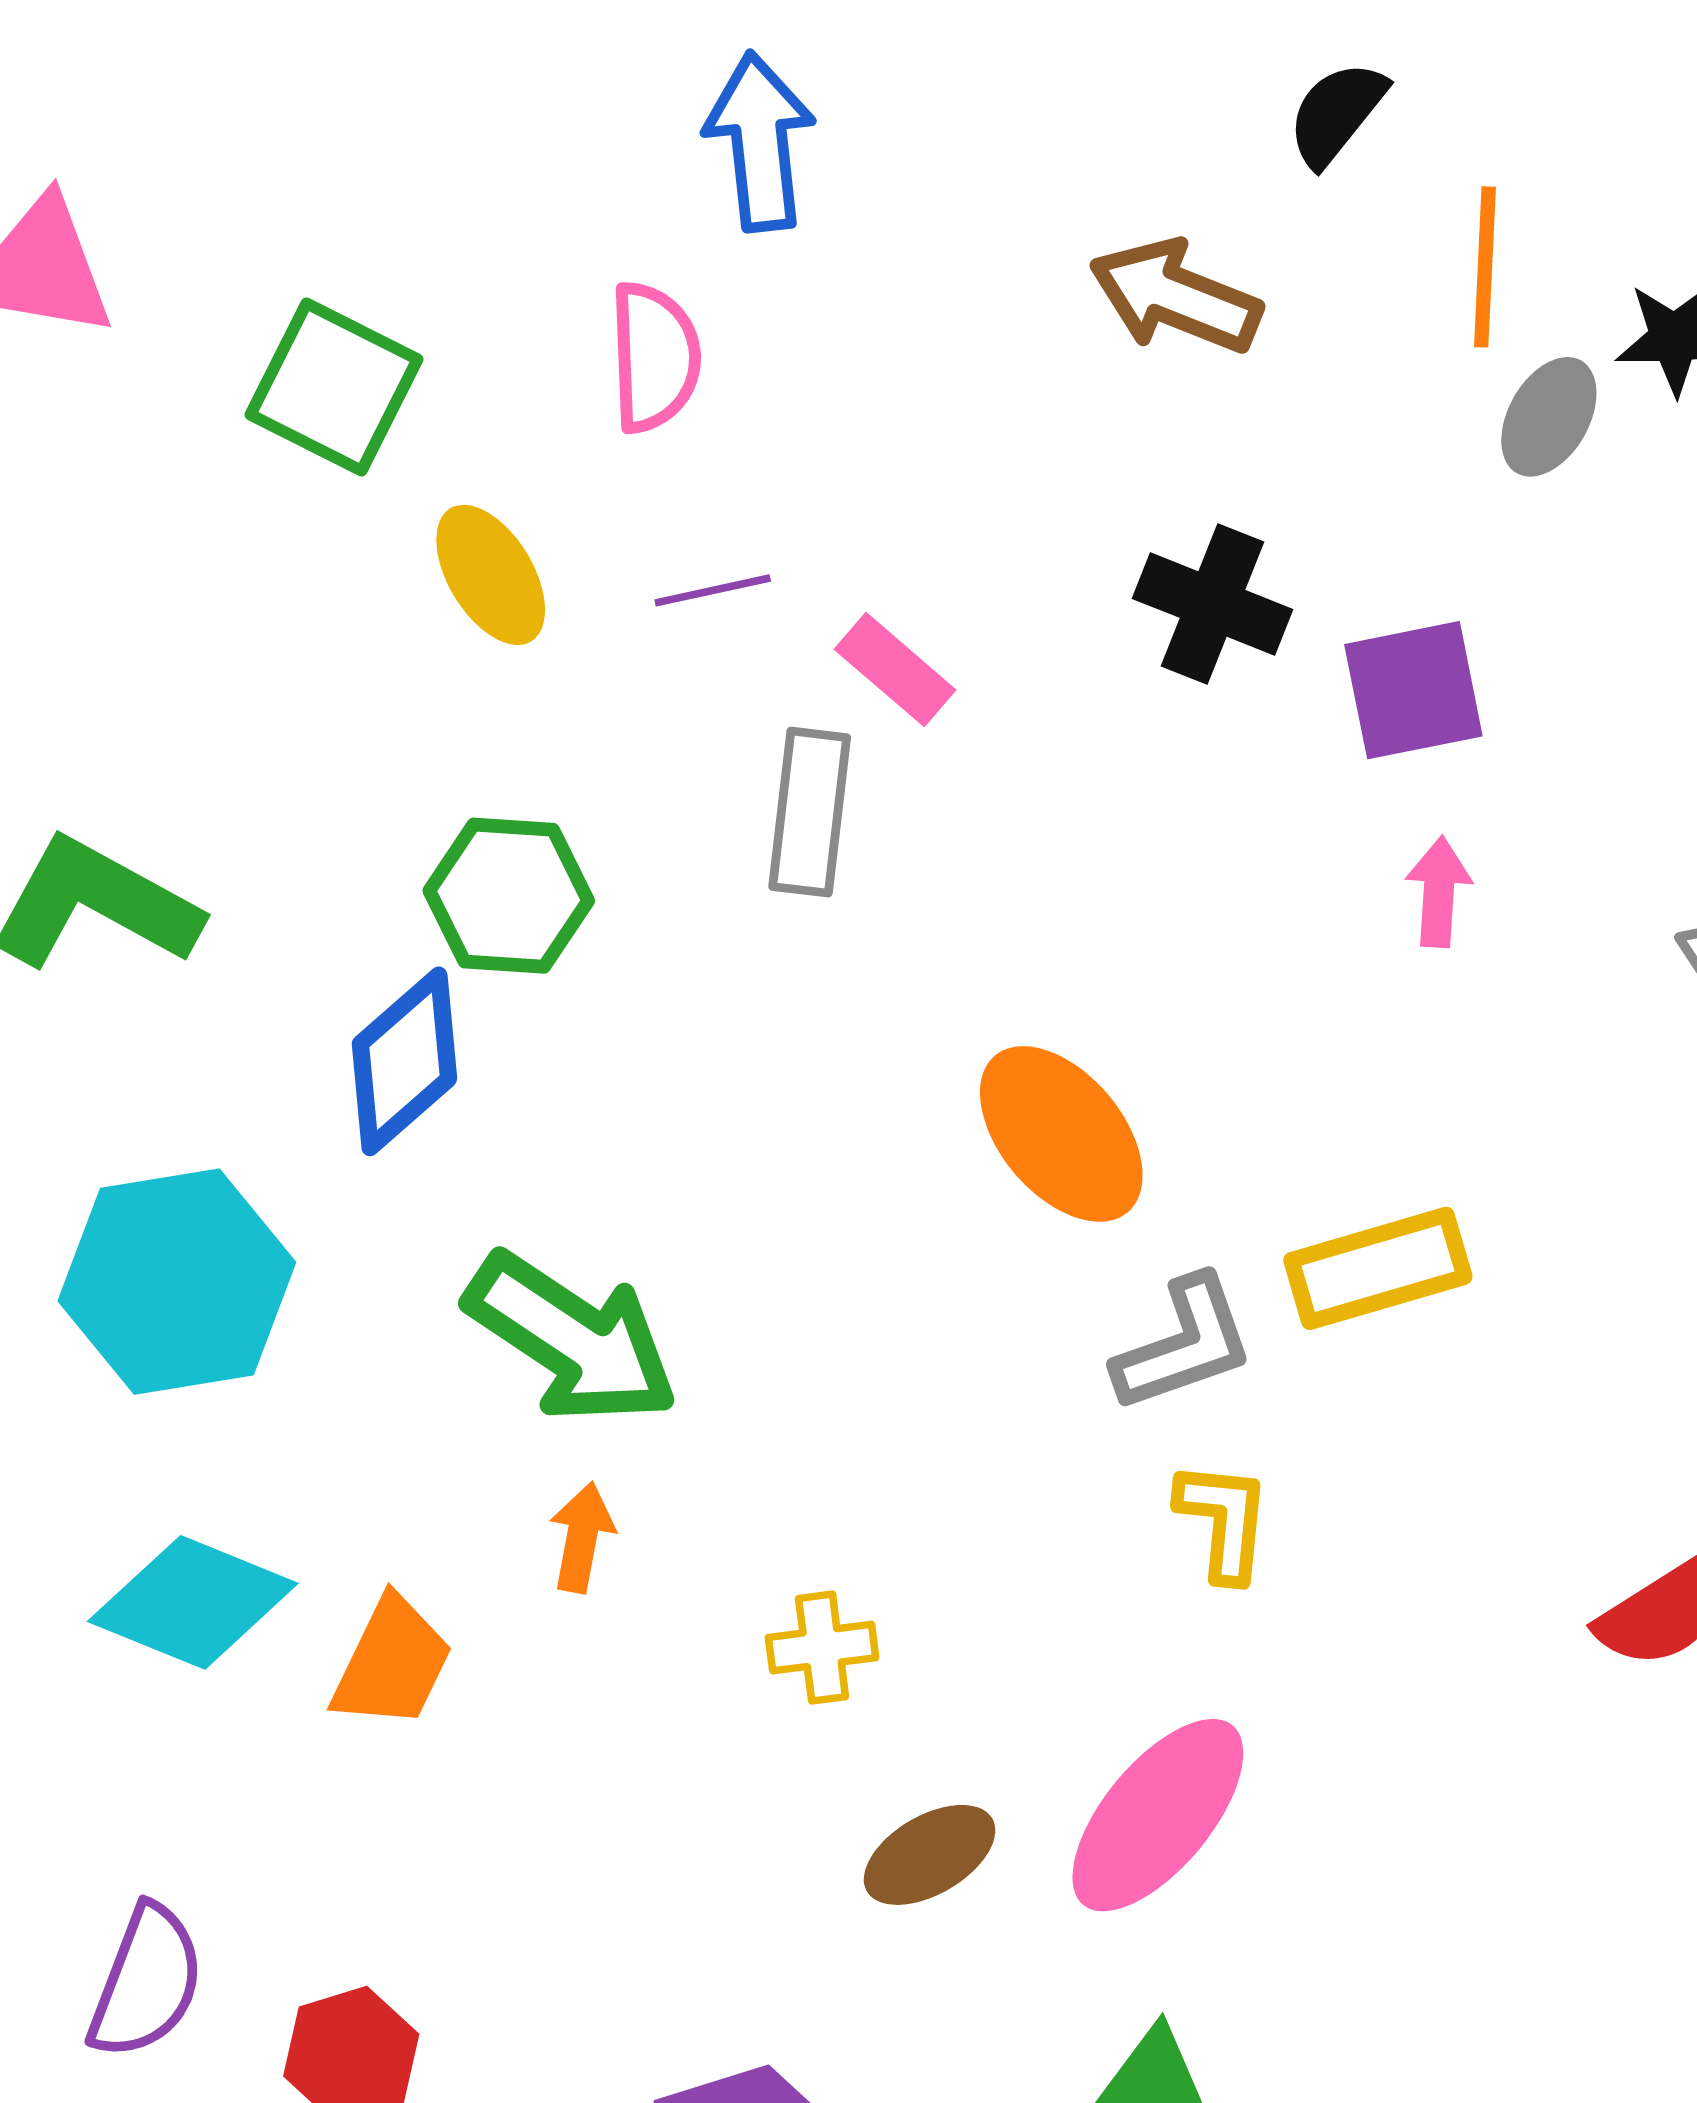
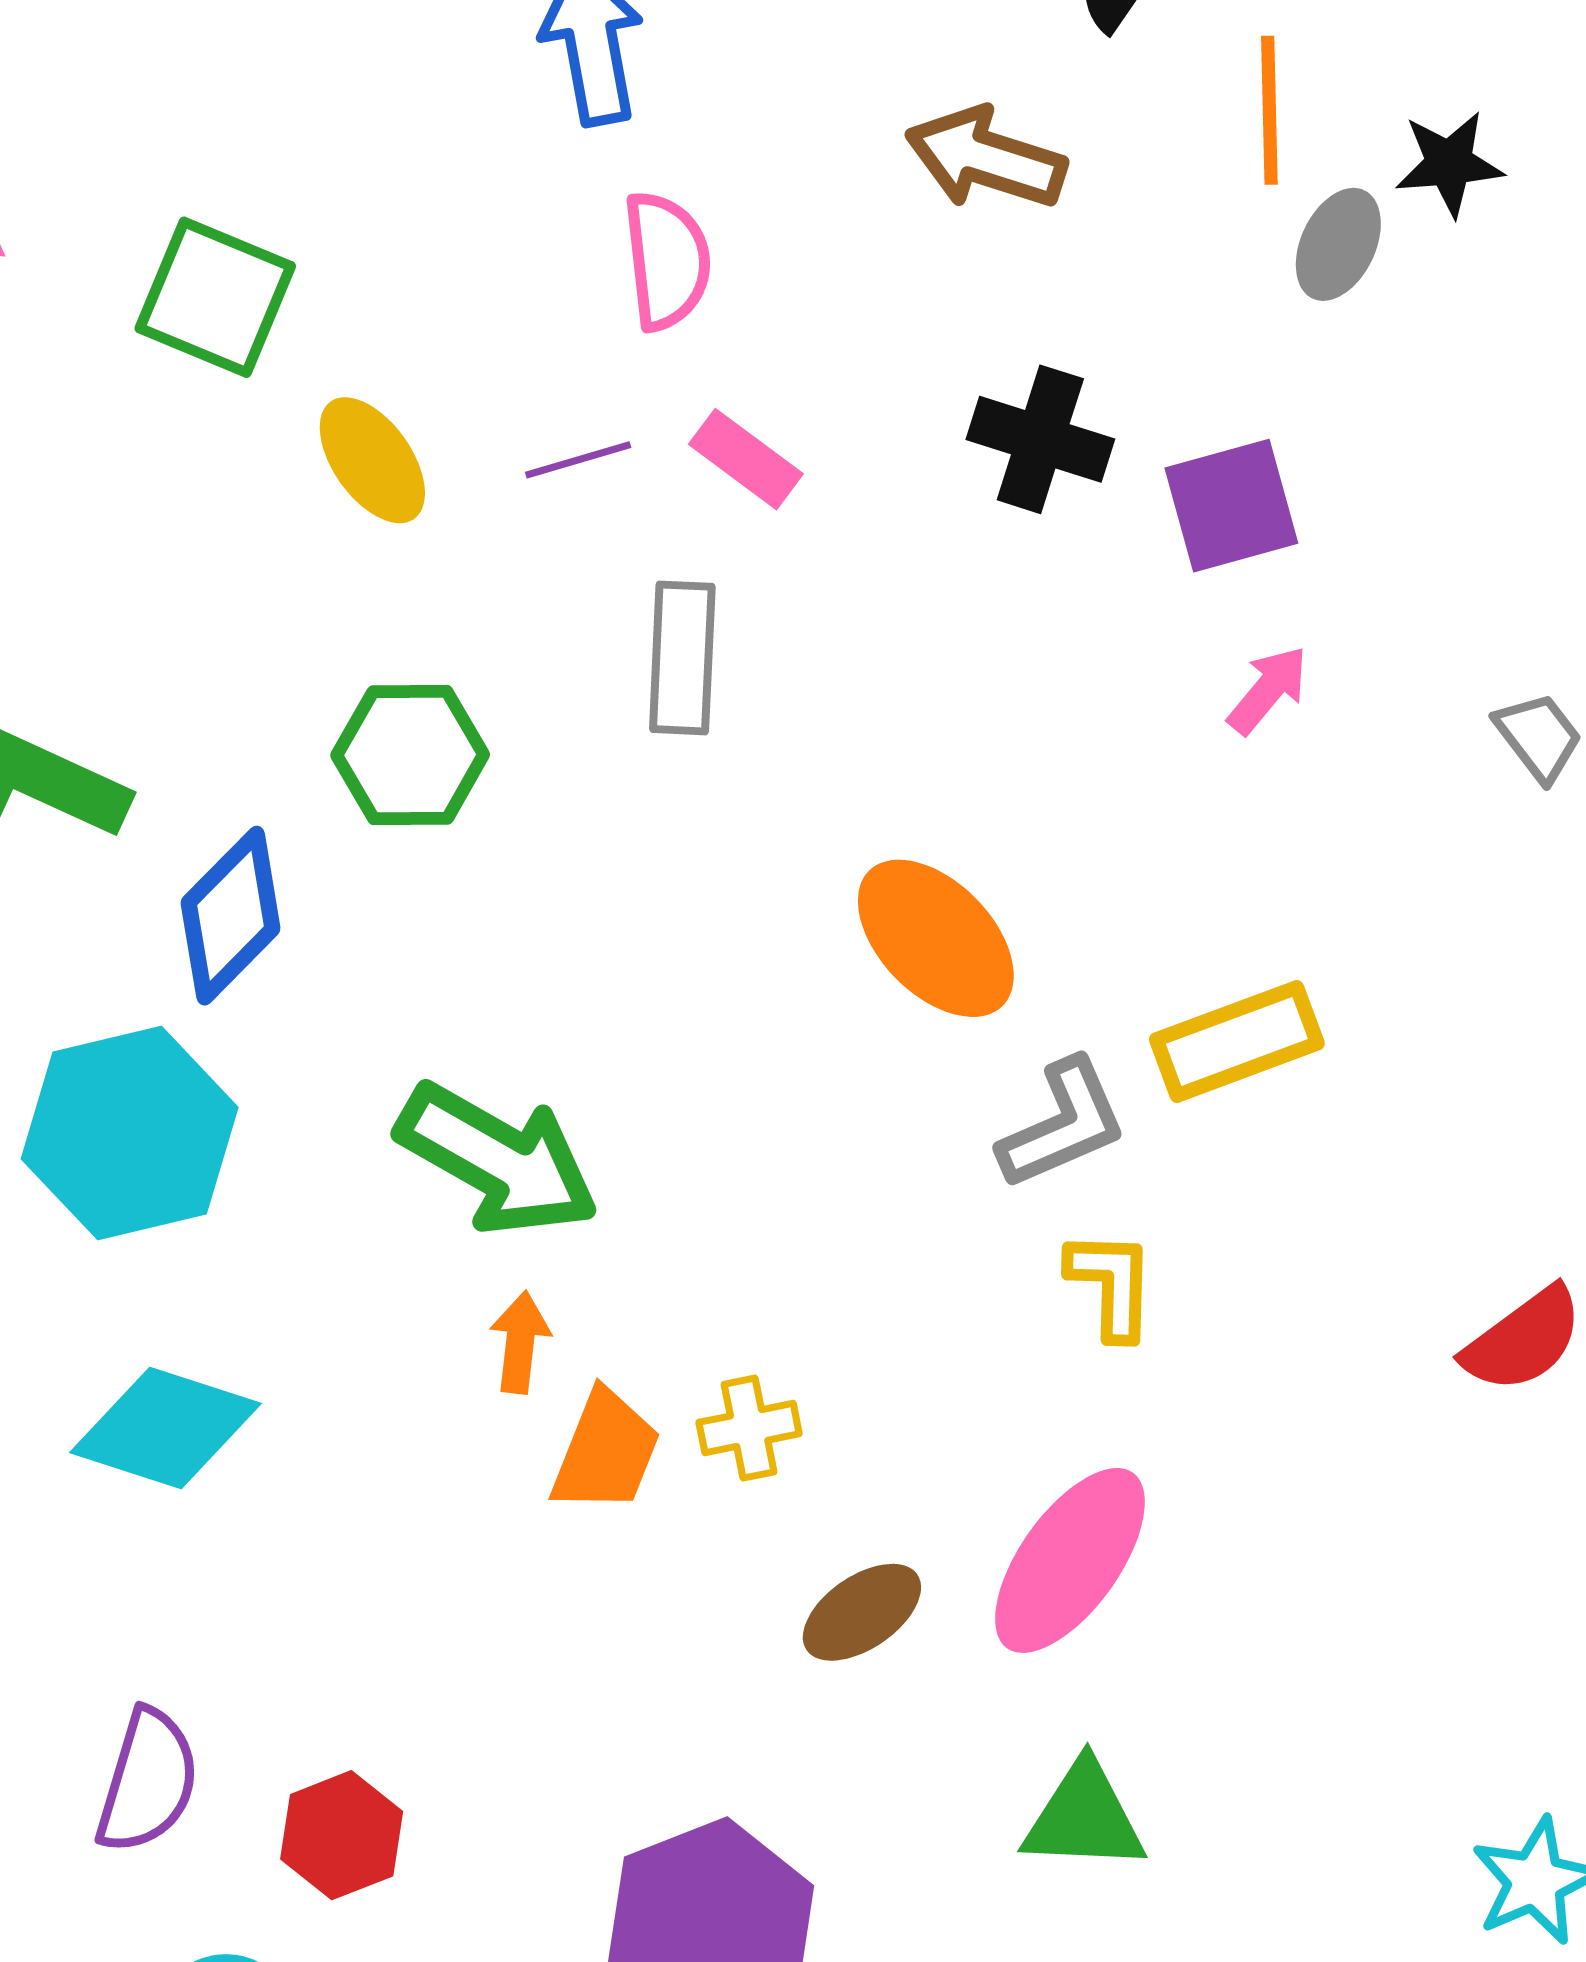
pink semicircle: (654, 357) -> (667, 261), moved
pink rectangle: (895, 670) -> (746, 459), moved
pink arrow: (1439, 892) -> (1268, 690), turned 40
blue diamond: (404, 1061) -> (231, 916), moved
orange trapezoid: (392, 1663) -> (606, 1452), moved

